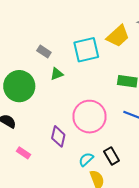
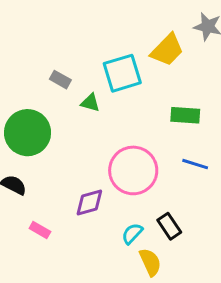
green triangle: (57, 74) -> (90, 103), moved, turned 40
purple diamond: (58, 136) -> (89, 203), turned 65

